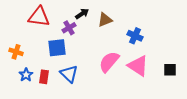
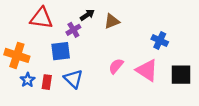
blue cross: (135, 36) -> (160, 40), moved
orange cross: (16, 52) -> (17, 55), size x1.6
pink semicircle: (109, 62) -> (116, 66), size x0.7
black square: (170, 70) -> (181, 75), size x1.5

